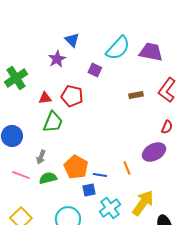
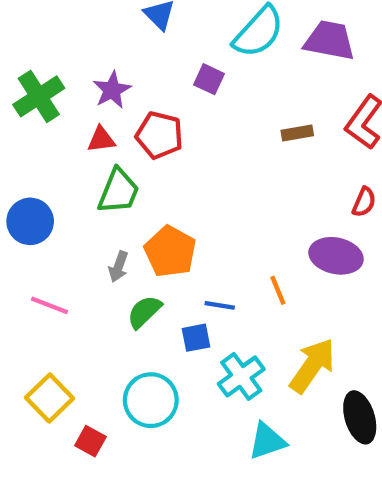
purple star: (57, 59) -> (112, 90), moved
purple ellipse: (154, 152) -> (336, 256), turned 40
gray arrow: (41, 157) -> (118, 267), moved
orange pentagon: (76, 167) -> (170, 252), moved
green semicircle: (48, 178) -> (144, 312), moved, turned -30

